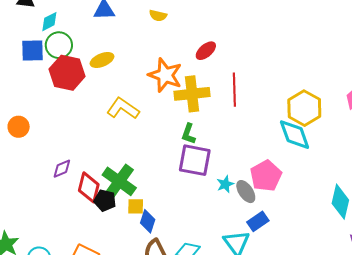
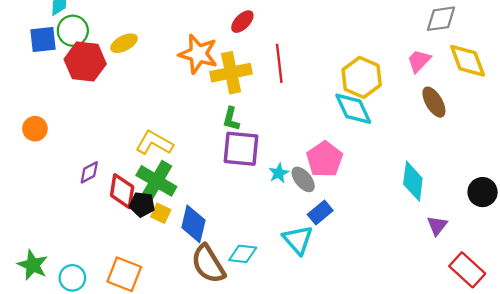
yellow L-shape: (123, 108) -> (154, 143), moved
yellow square: (136, 206) -> (161, 213), moved, turned 30
blue diamond: (148, 221) -> (193, 224), size x1.4

